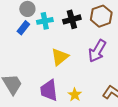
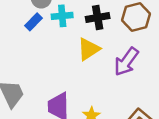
yellow triangle: (60, 57) -> (89, 49), moved

